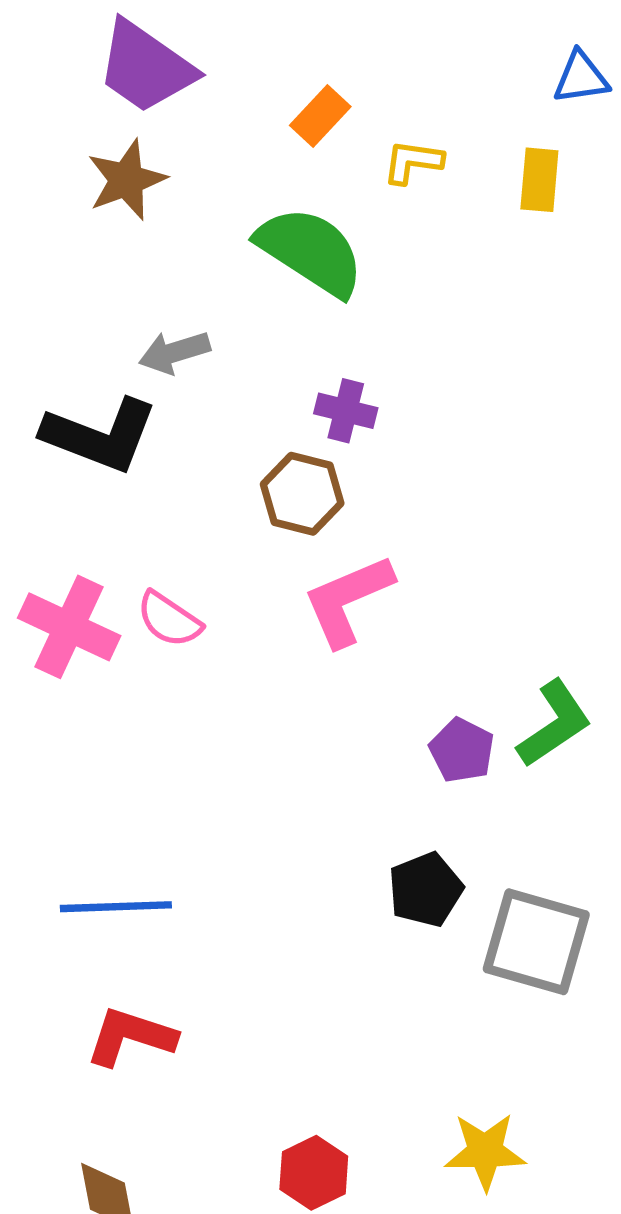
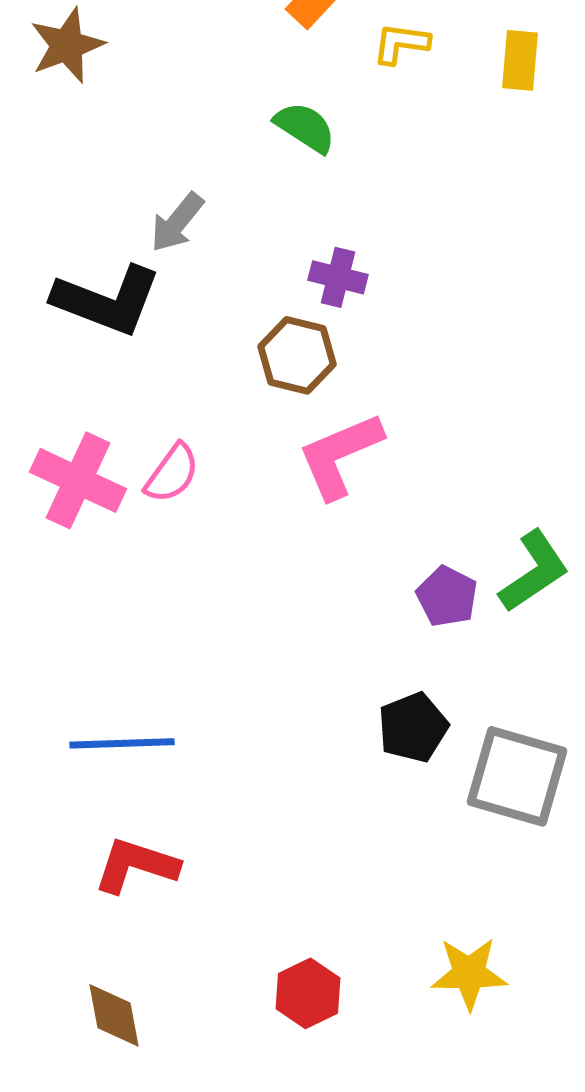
brown star: (126, 180) -> (67, 45), moved
green semicircle: (311, 251) -> (305, 127), size x0.6
gray arrow: (174, 352) -> (177, 222), turned -34
pink semicircle: (169, 619) -> (172, 473), turned -88

